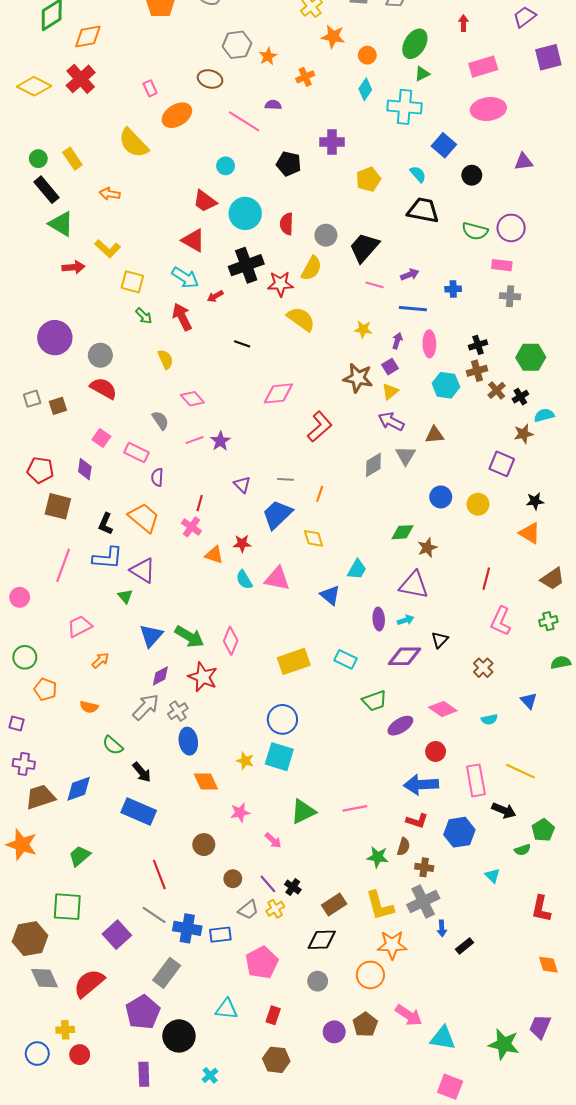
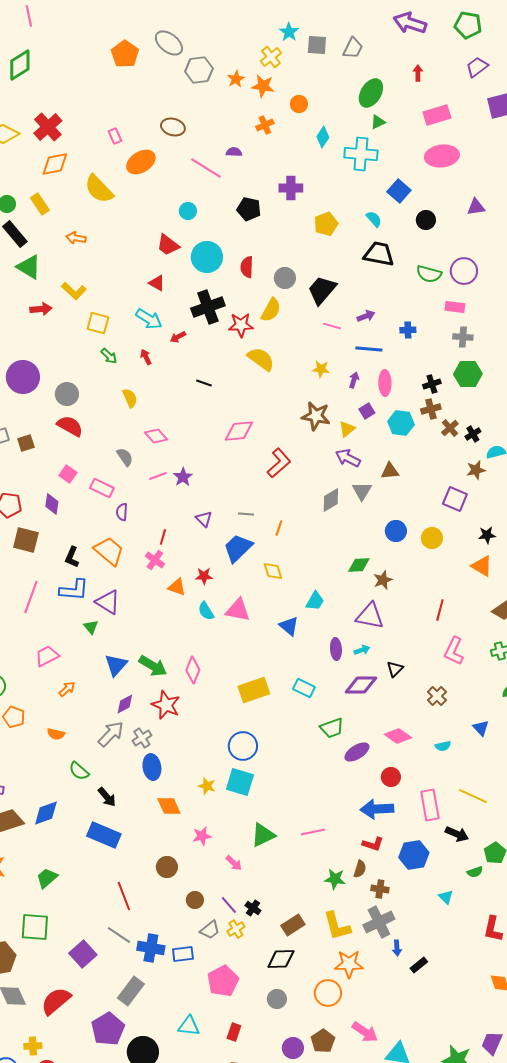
orange diamond: (88, 37) -> (55, 164), moved
orange star: (333, 37) -> (263, 86), moved
gray hexagon: (237, 45) -> (199, 70), moved
orange circle: (367, 55) -> (299, 104), moved
orange star: (268, 56) -> (236, 79), moved
red triangle: (193, 240) -> (157, 283), size x0.7
red arrow: (182, 317) -> (146, 357), size x0.6
green hexagon: (531, 357) -> (468, 374), moved
purple square: (390, 367) -> (367, 411), moved

